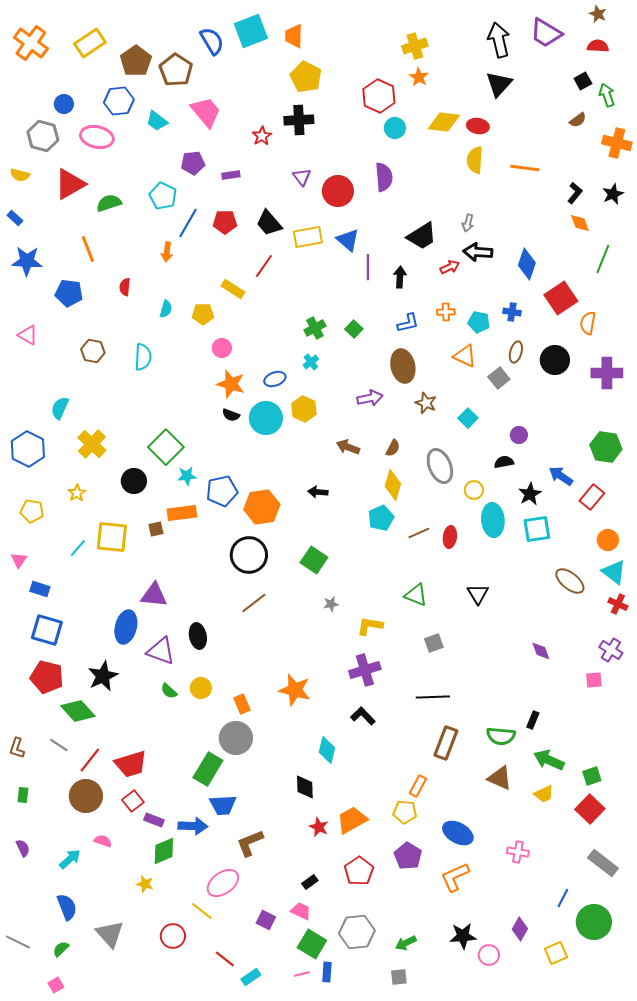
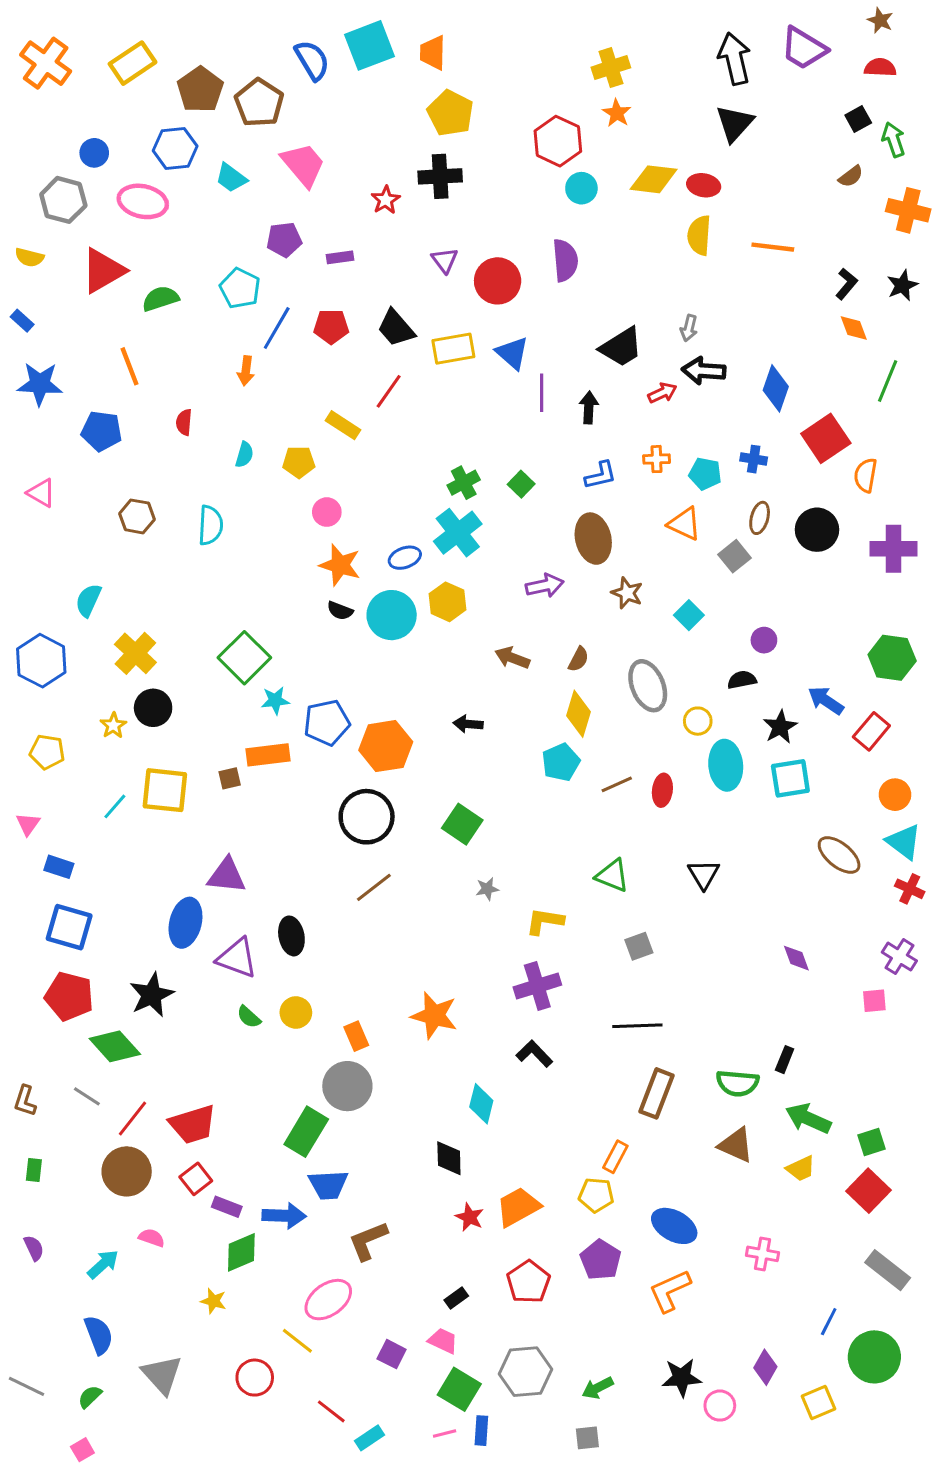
cyan cross: (311, 362) -> (458, 533), size x2.0
black circle: (134, 481) -> (153, 708), moved

